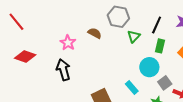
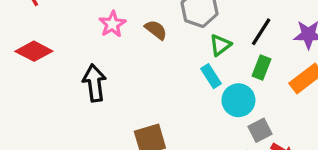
pink star: (68, 43) -> (112, 24), moved
cyan rectangle: (132, 87) -> (211, 76), moved

